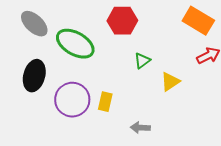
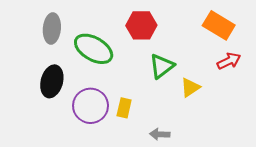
gray ellipse: (34, 24) -> (52, 28), turned 52
green triangle: (142, 61) -> (162, 66), size x1.5

